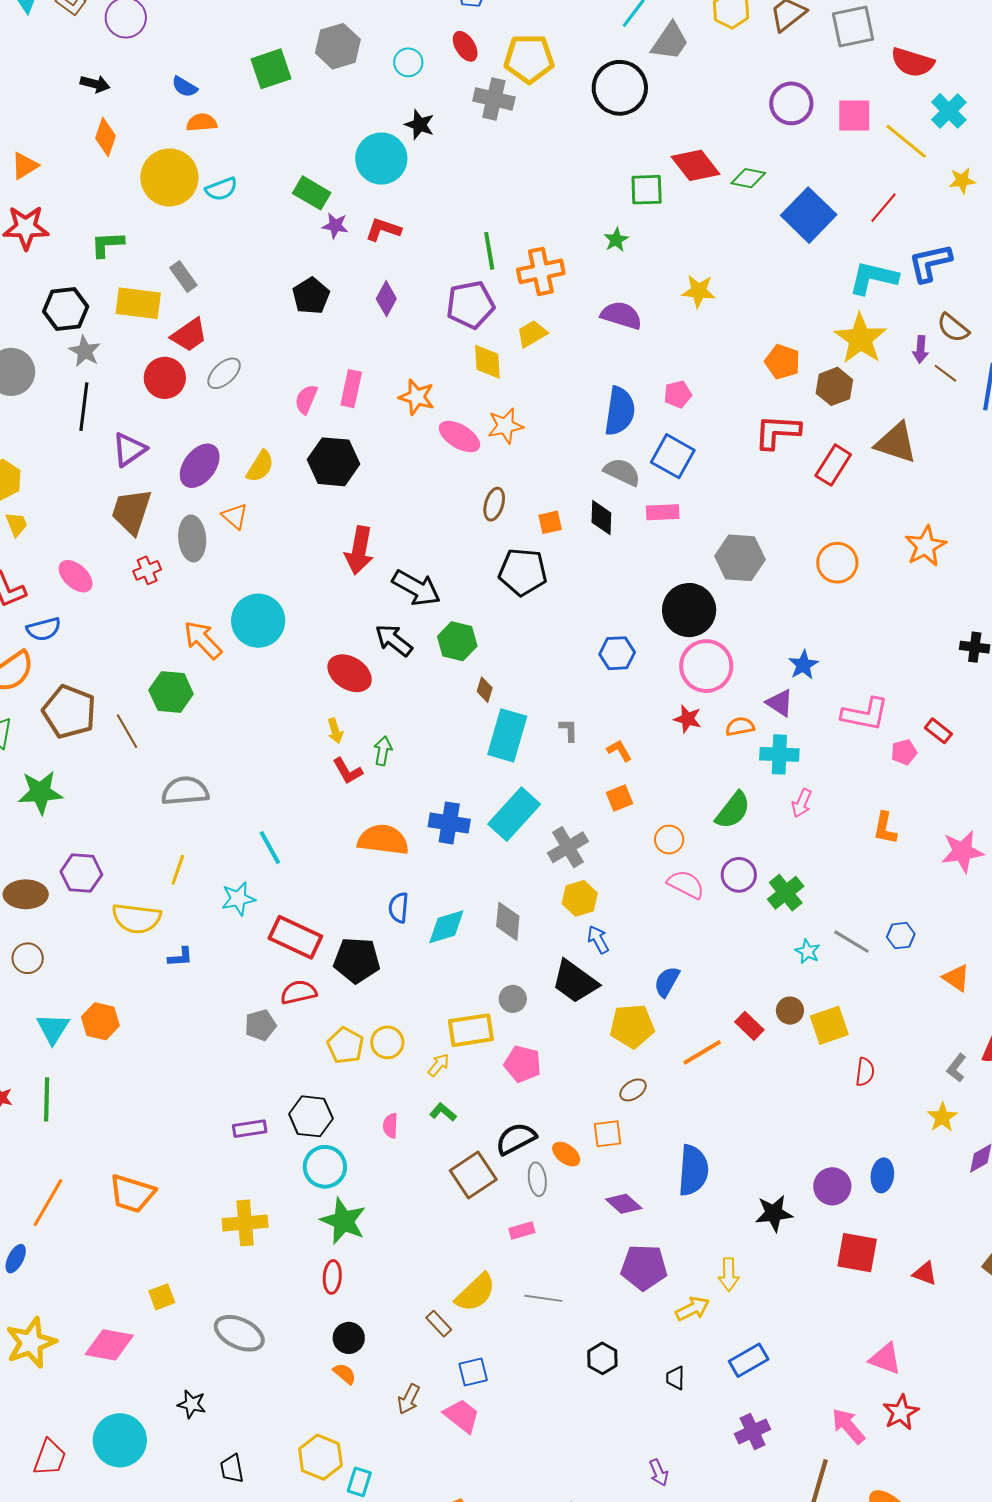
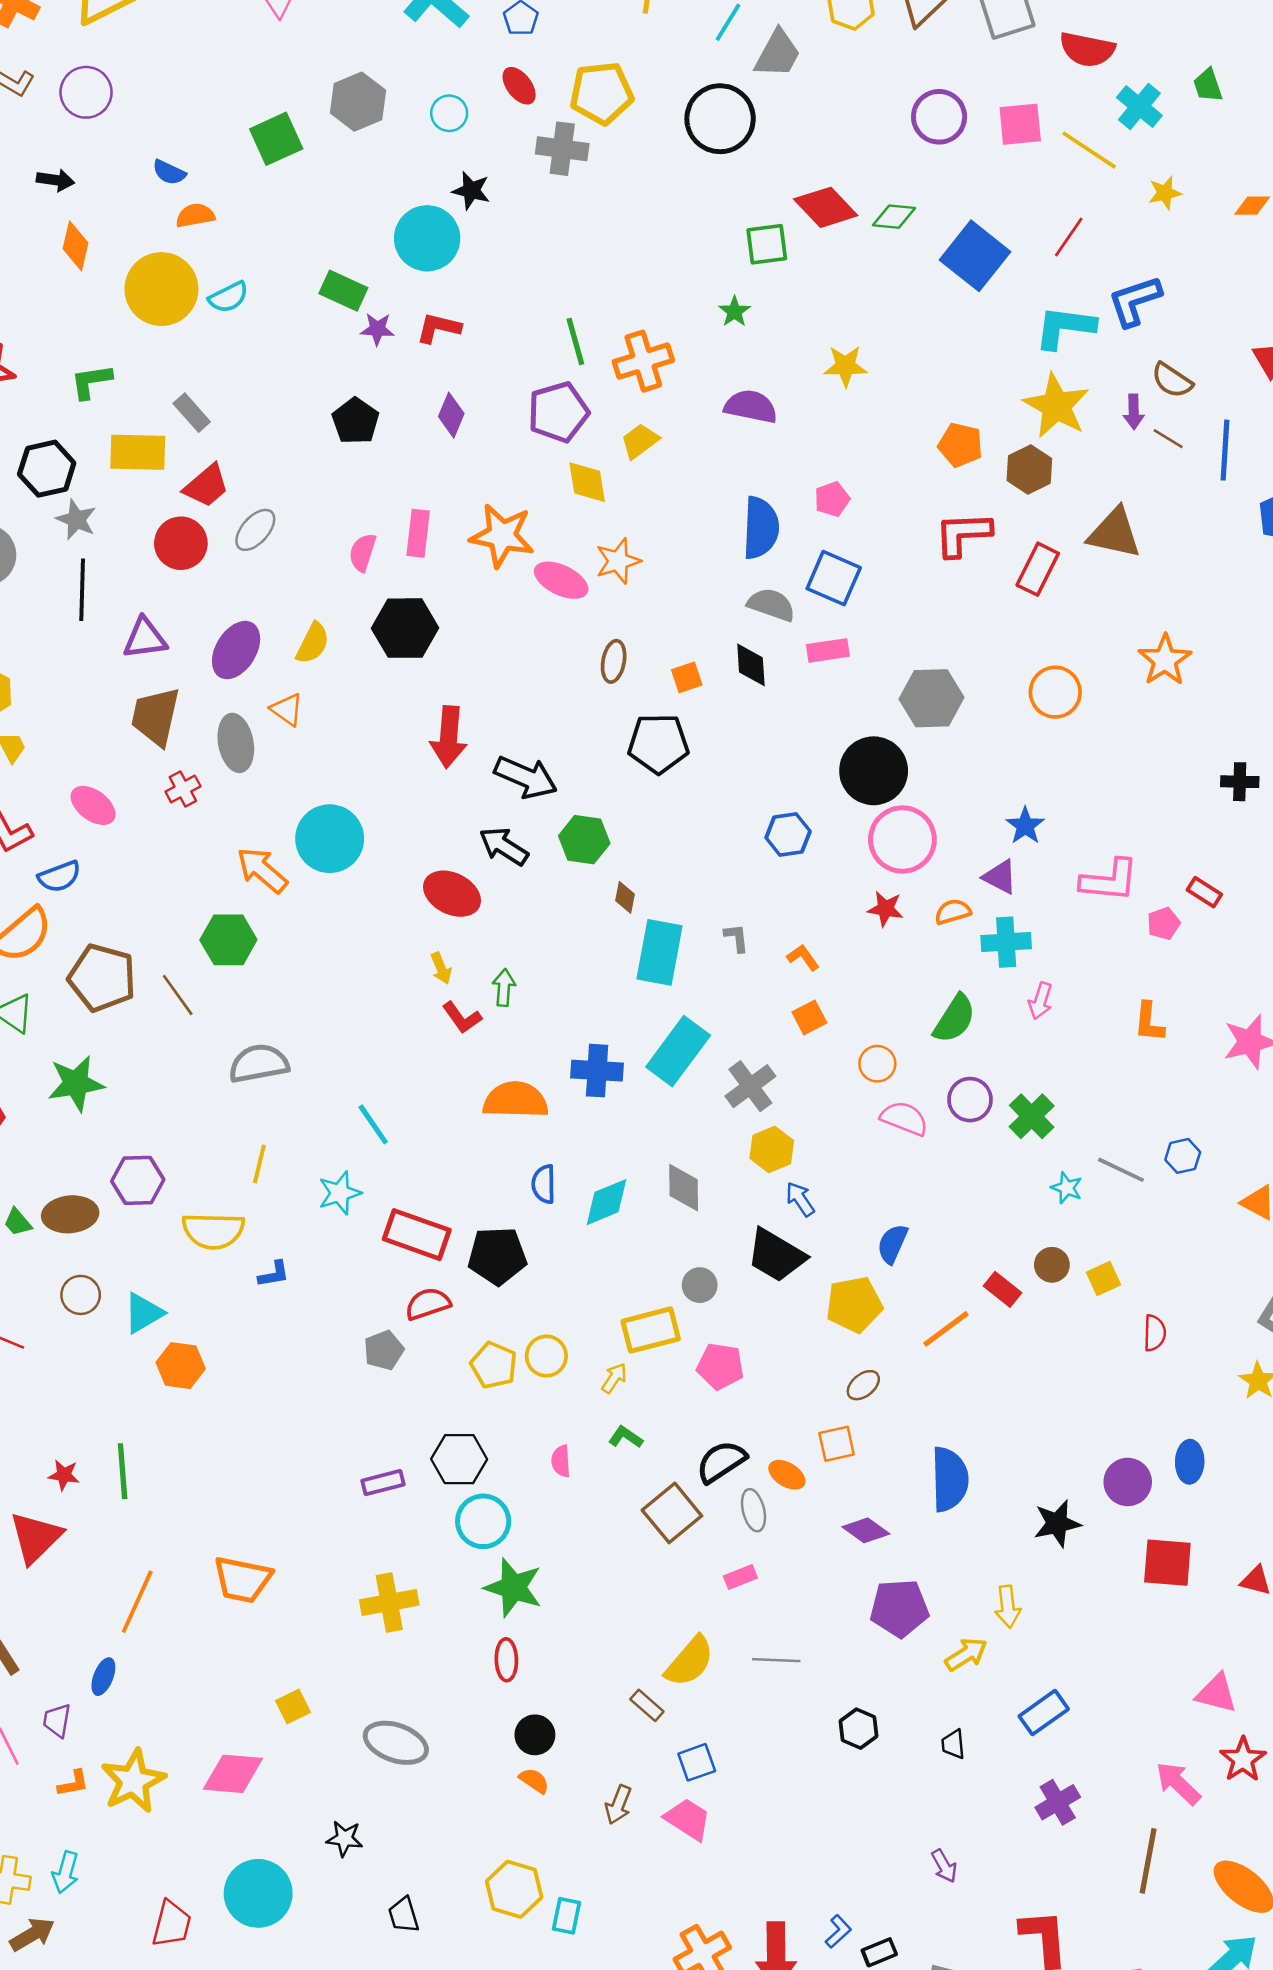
orange star: (417, 397) -> (502, 536), size x1.4
purple triangle: (129, 450) -> (145, 638), turned 33
yellow square: (829, 1025) -> (1103, 1279), size x0.7
cyan triangle: (53, 1029) -> (143, 1313), moved, turned 33

